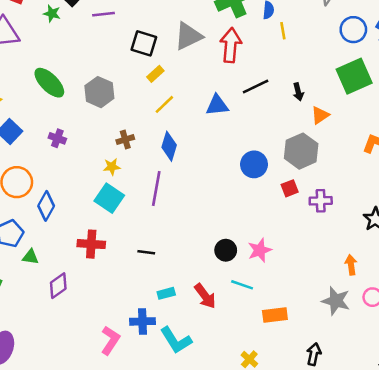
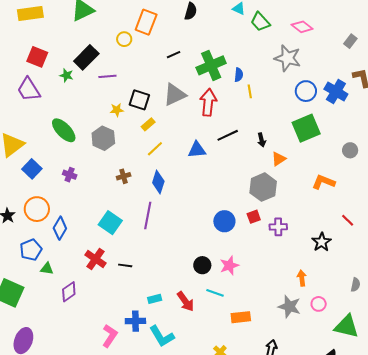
blue circle: (254, 164) -> (224, 221), moved
yellow star: (112, 167) -> (117, 110), moved
red cross: (91, 244) -> (95, 259), turned 30
black line: (146, 252) -> (125, 265), moved

